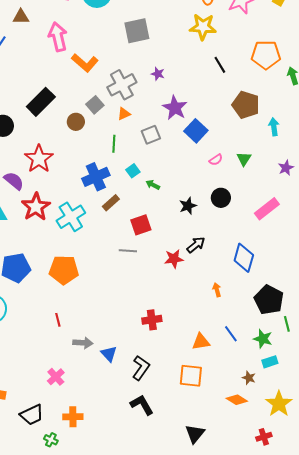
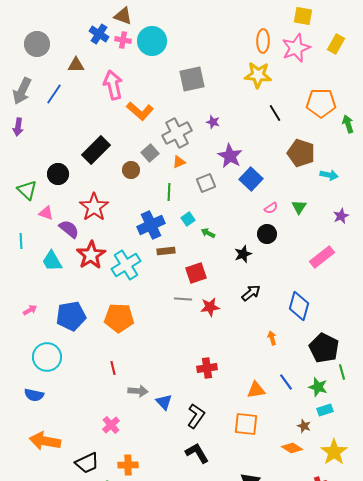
cyan arrow: (274, 127) -> (329, 175), turned 108
black circle: (221, 198) -> (267, 234), moved
brown rectangle: (111, 203) -> (166, 251), turned 36
red star: (174, 259) -> (210, 307), moved

